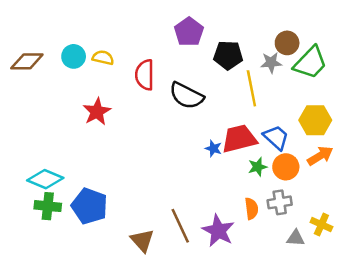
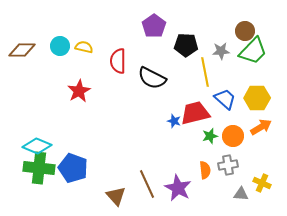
brown circle: (287, 43) -> (245, 31), moved
blue trapezoid: (276, 137) -> (225, 99), moved
green cross: (48, 206) -> (39, 168), size x1.4

